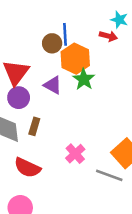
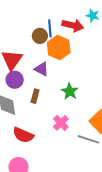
red arrow: (108, 36) -> (73, 25), moved, size x1.5
green star: (84, 79) -> (70, 91), moved
brown rectangle: (34, 126) -> (35, 96), moved

